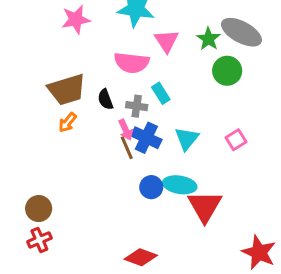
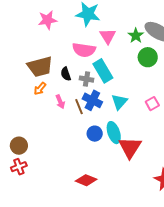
cyan rectangle: (161, 93) -> (103, 71), size x1.6
pink arrow: (126, 130) -> (60, 102), moved
cyan ellipse: (180, 185) -> (114, 133), turned 60

